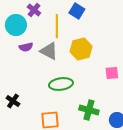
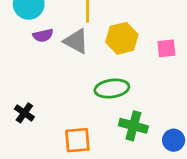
pink square: (112, 73) -> (166, 48), moved
green ellipse: (61, 84) -> (112, 89), moved

